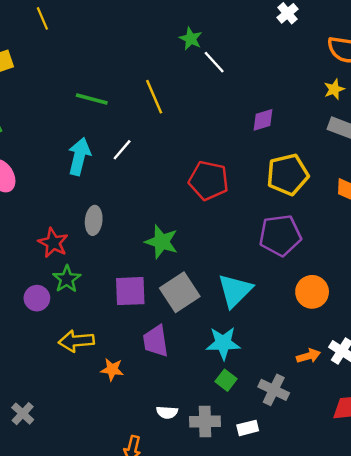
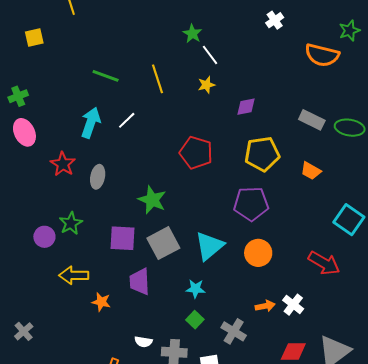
yellow star: (334, 89) -> (206, 85), moved
red star: (53, 243) -> (63, 164), moved
orange circle: (312, 292) -> (258, 253), moved
cyan star: (223, 343) -> (195, 289), size x0.7

